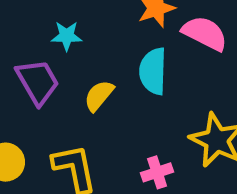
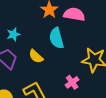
yellow semicircle: (99, 96) -> (36, 56), turned -70

